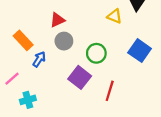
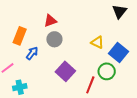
yellow triangle: (114, 16) -> (97, 42), moved
orange rectangle: (23, 40) -> (20, 36), turned 60
green circle: (96, 53) -> (107, 71), moved

